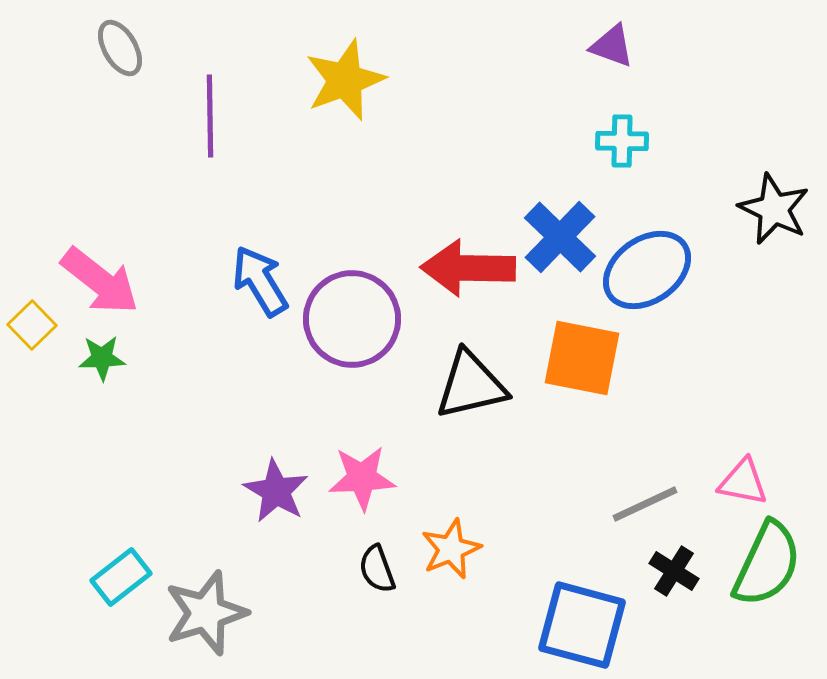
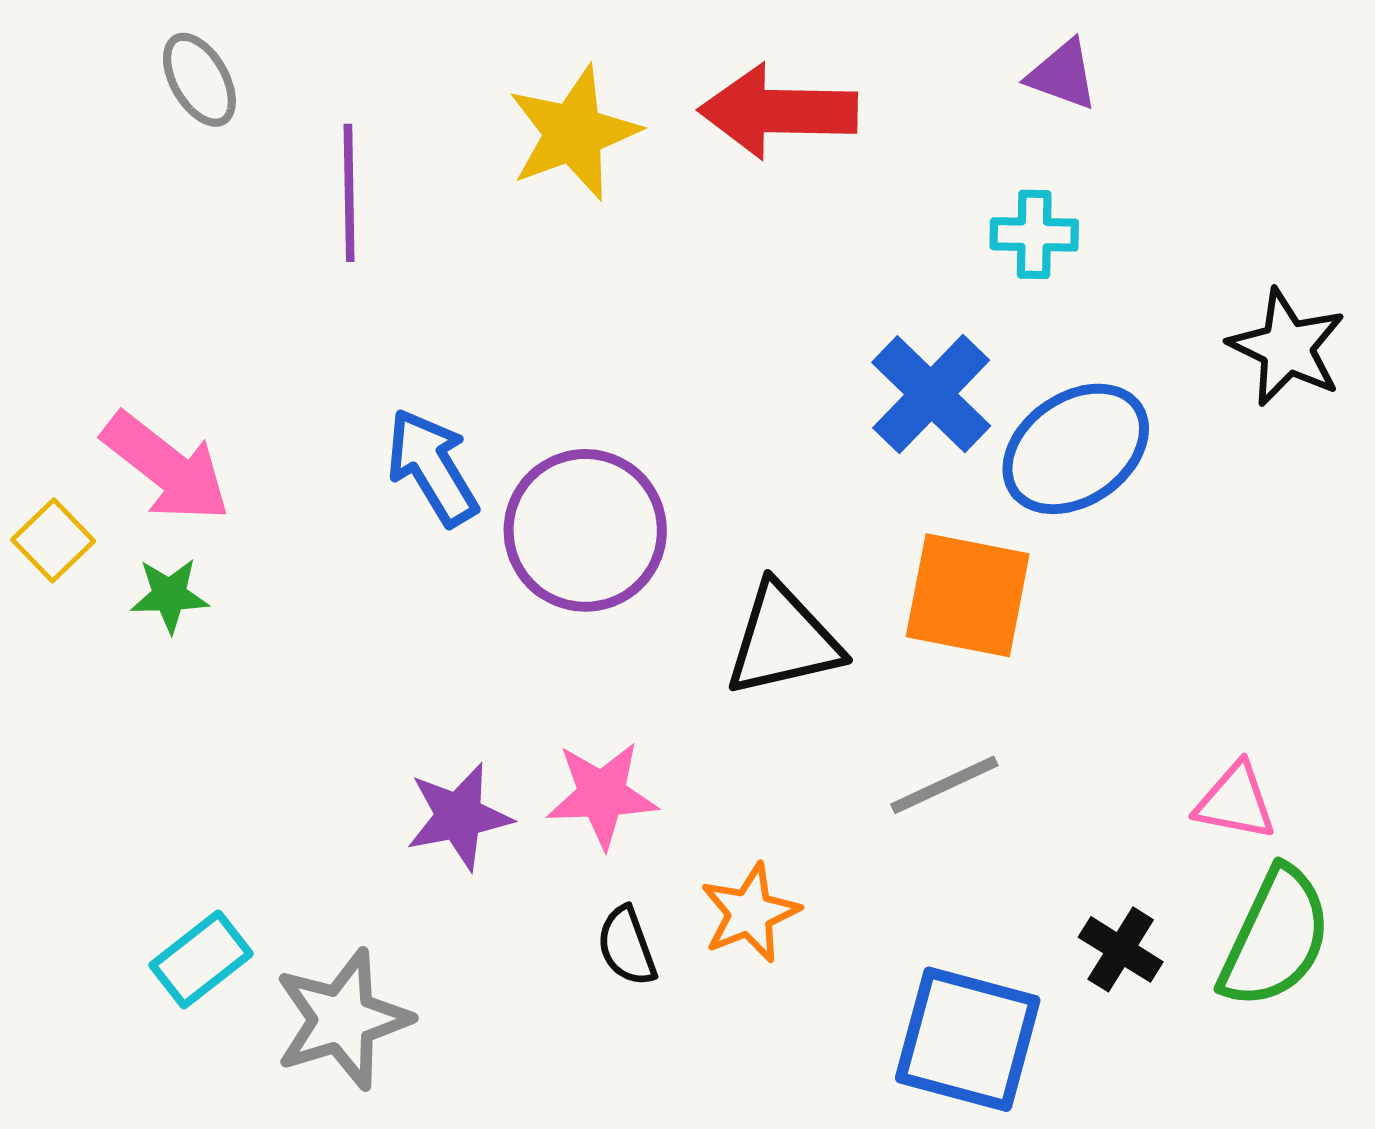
purple triangle: (612, 46) -> (1062, 75), moved
red arrow: (468, 268) -> (778, 111), moved
purple star: (276, 491) -> (459, 816), turned 30
gray line: (645, 504) -> (944, 785), moved

